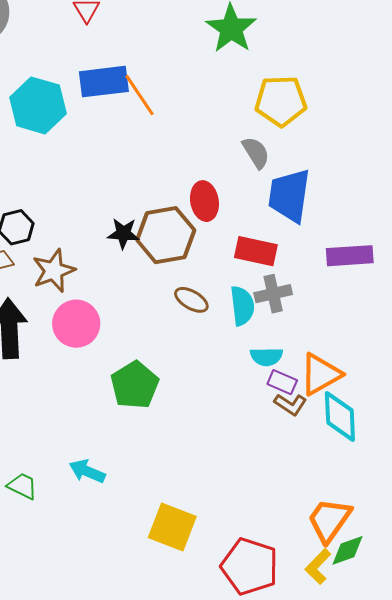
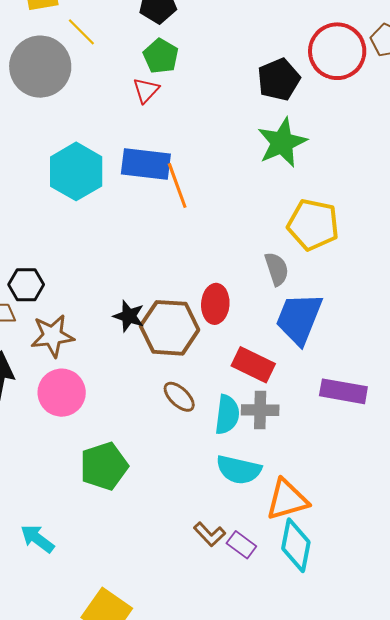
cyan semicircle: (267, 357) -> (239, 470), size x1.4
purple rectangle: (282, 382) -> (241, 545), moved
brown L-shape: (290, 404) -> (210, 534), moved

